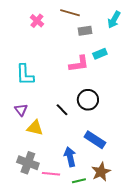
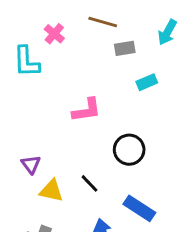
pink L-shape: (79, 64) -> (87, 110), moved
cyan L-shape: (25, 75) -> (26, 62), moved
black line: (62, 110) -> (90, 183), moved

